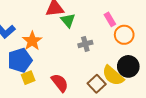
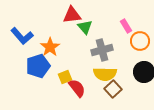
gray cross: (85, 44) -> (102, 50), size x1.5
yellow semicircle: (113, 76) -> (105, 74), moved, turned -40
yellow square: (28, 78) -> (65, 77), moved

